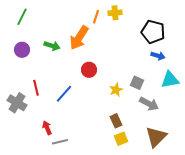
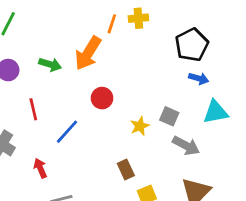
black pentagon: (153, 32) -> (192, 45), turned 30
red line: (36, 88) -> (33, 109), moved
brown rectangle: (116, 121) -> (126, 170), moved
red arrow: (47, 128) -> (40, 168), moved

